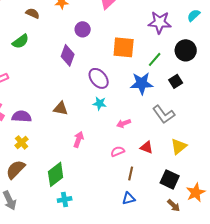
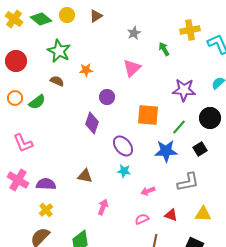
green semicircle: (21, 41) -> (37, 102), moved
gray L-shape: (164, 114) -> (188, 182), turned -65
yellow triangle: (179, 146) -> (203, 214), turned 42

